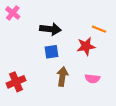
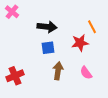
orange line: (99, 29) -> (92, 27), turned 40
pink semicircle: (92, 79) -> (86, 73), turned 48

